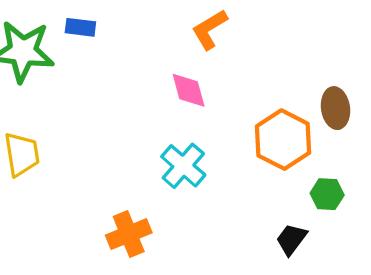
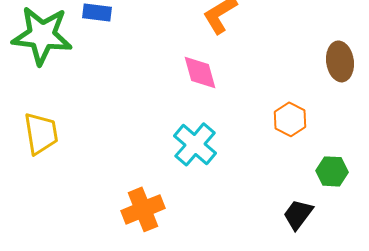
brown ellipse: (335, 108) -> (340, 61), moved
orange hexagon: (283, 140) -> (290, 119), size x0.6

